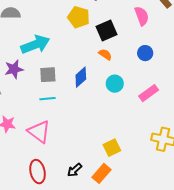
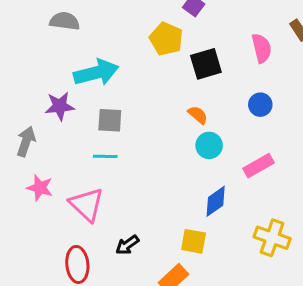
orange semicircle: (105, 54) -> (198, 115), moved
blue diamond: (81, 77) -> (216, 201), moved
yellow square: (112, 148) -> (194, 241), turned 30
black arrow: (75, 170) -> (127, 245), moved

